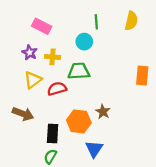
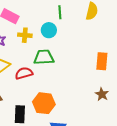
yellow cross: (53, 57) -> (25, 35), moved
brown star: (103, 112) -> (102, 94), moved

